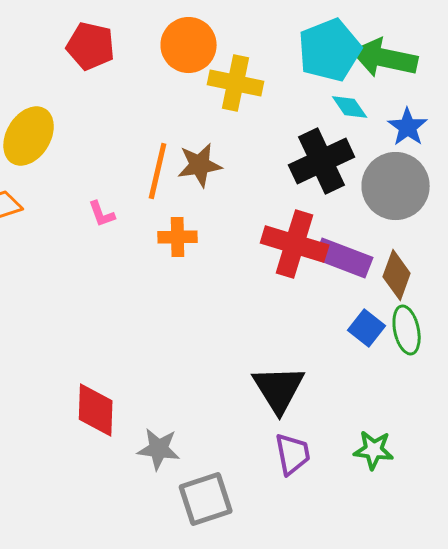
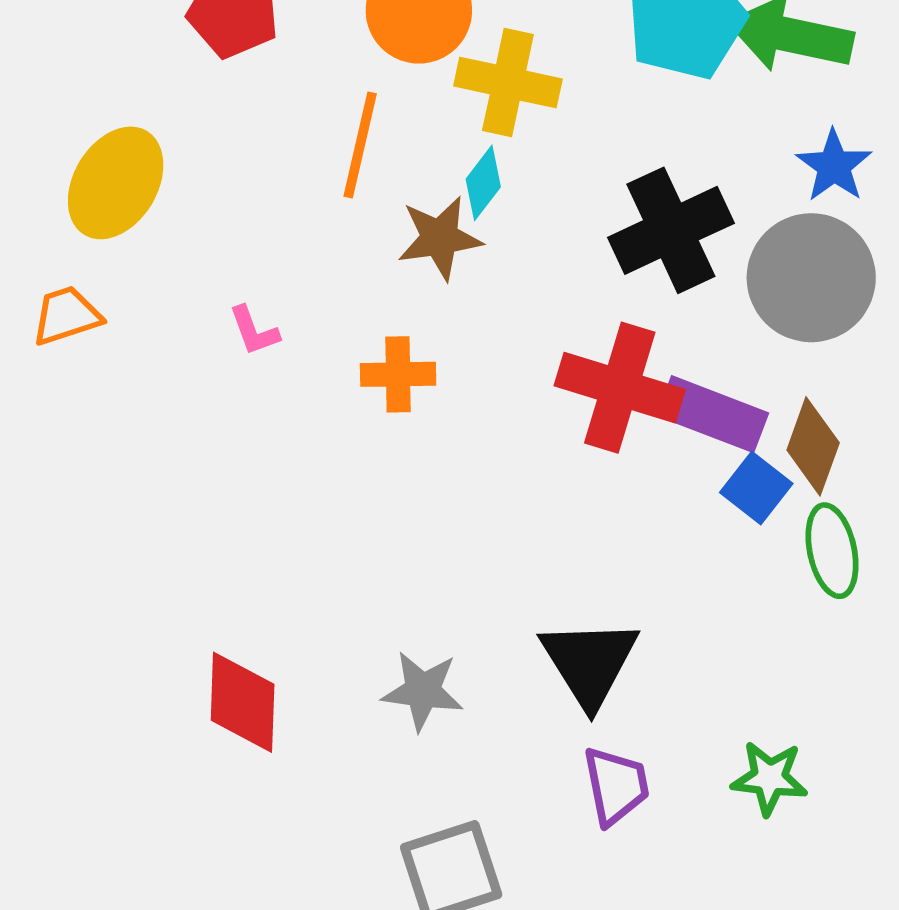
cyan diamond: (350, 107) -> (483, 183), moved, turned 72
orange line: (158, 171) -> (360, 145), moved
blue square: (367, 328) -> (756, 488), moved
gray star: (159, 449) -> (423, 691), moved

